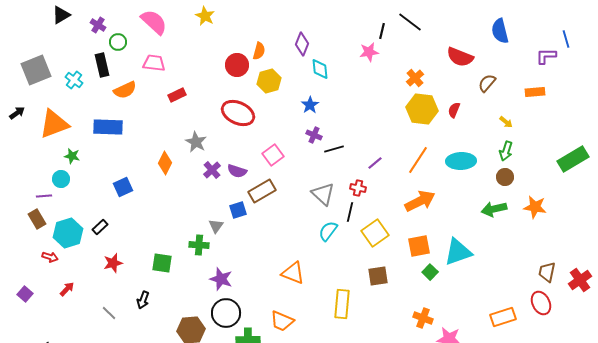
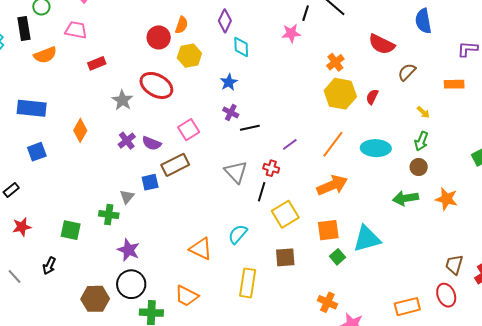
blue rectangle: (108, 127) -> (32, 108), moved
gray star: (196, 142) -> (122, 100), moved
cyan semicircle: (328, 231) -> (238, 234), moved

